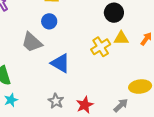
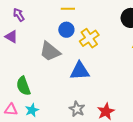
yellow cross: (101, 47) -> (89, 38), moved
blue triangle: (60, 63) -> (80, 71), turned -30

